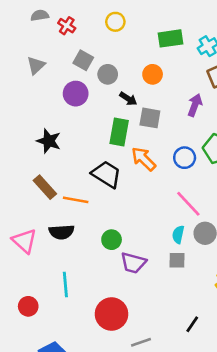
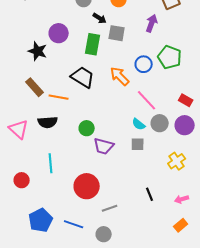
purple circle: (76, 94) -> (59, 33), moved
orange arrow: (144, 159) -> (120, 76), moved
cyan semicircle: (178, 235) -> (139, 124), turned -64
black line: (192, 324) -> (150, 194), turned -56

